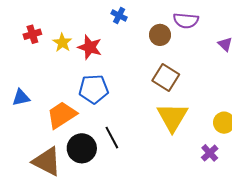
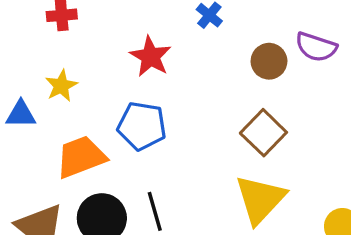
yellow star: (62, 43) -> (61, 86), moved

